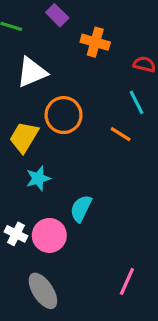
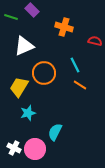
purple rectangle: (57, 15) -> (32, 10), moved
cyan line: (136, 102) -> (75, 65), moved

